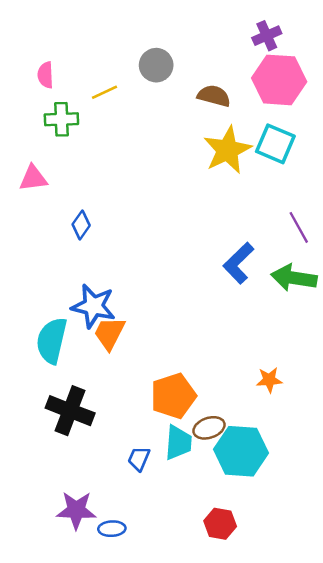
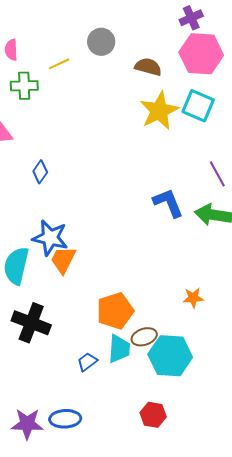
blue L-shape: (239, 263) -> (168, 203), turned 112
blue trapezoid: (139, 459) -> (87, 362), turned 30
purple star: (76, 510) -> (27, 424), moved
blue ellipse: (112, 529) -> (65, 419), size x1.4

